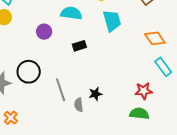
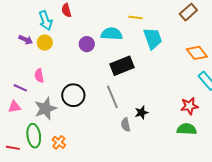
purple circle: (44, 32) -> (87, 44), moved
black rectangle: (79, 46) -> (122, 66), size x1.6
gray line: (61, 90) -> (112, 97), moved

